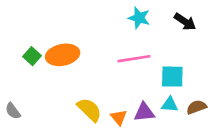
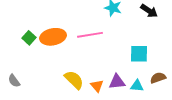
pink line: (134, 59) -> (90, 35), moved
cyan triangle: (170, 105) -> (137, 86), moved

